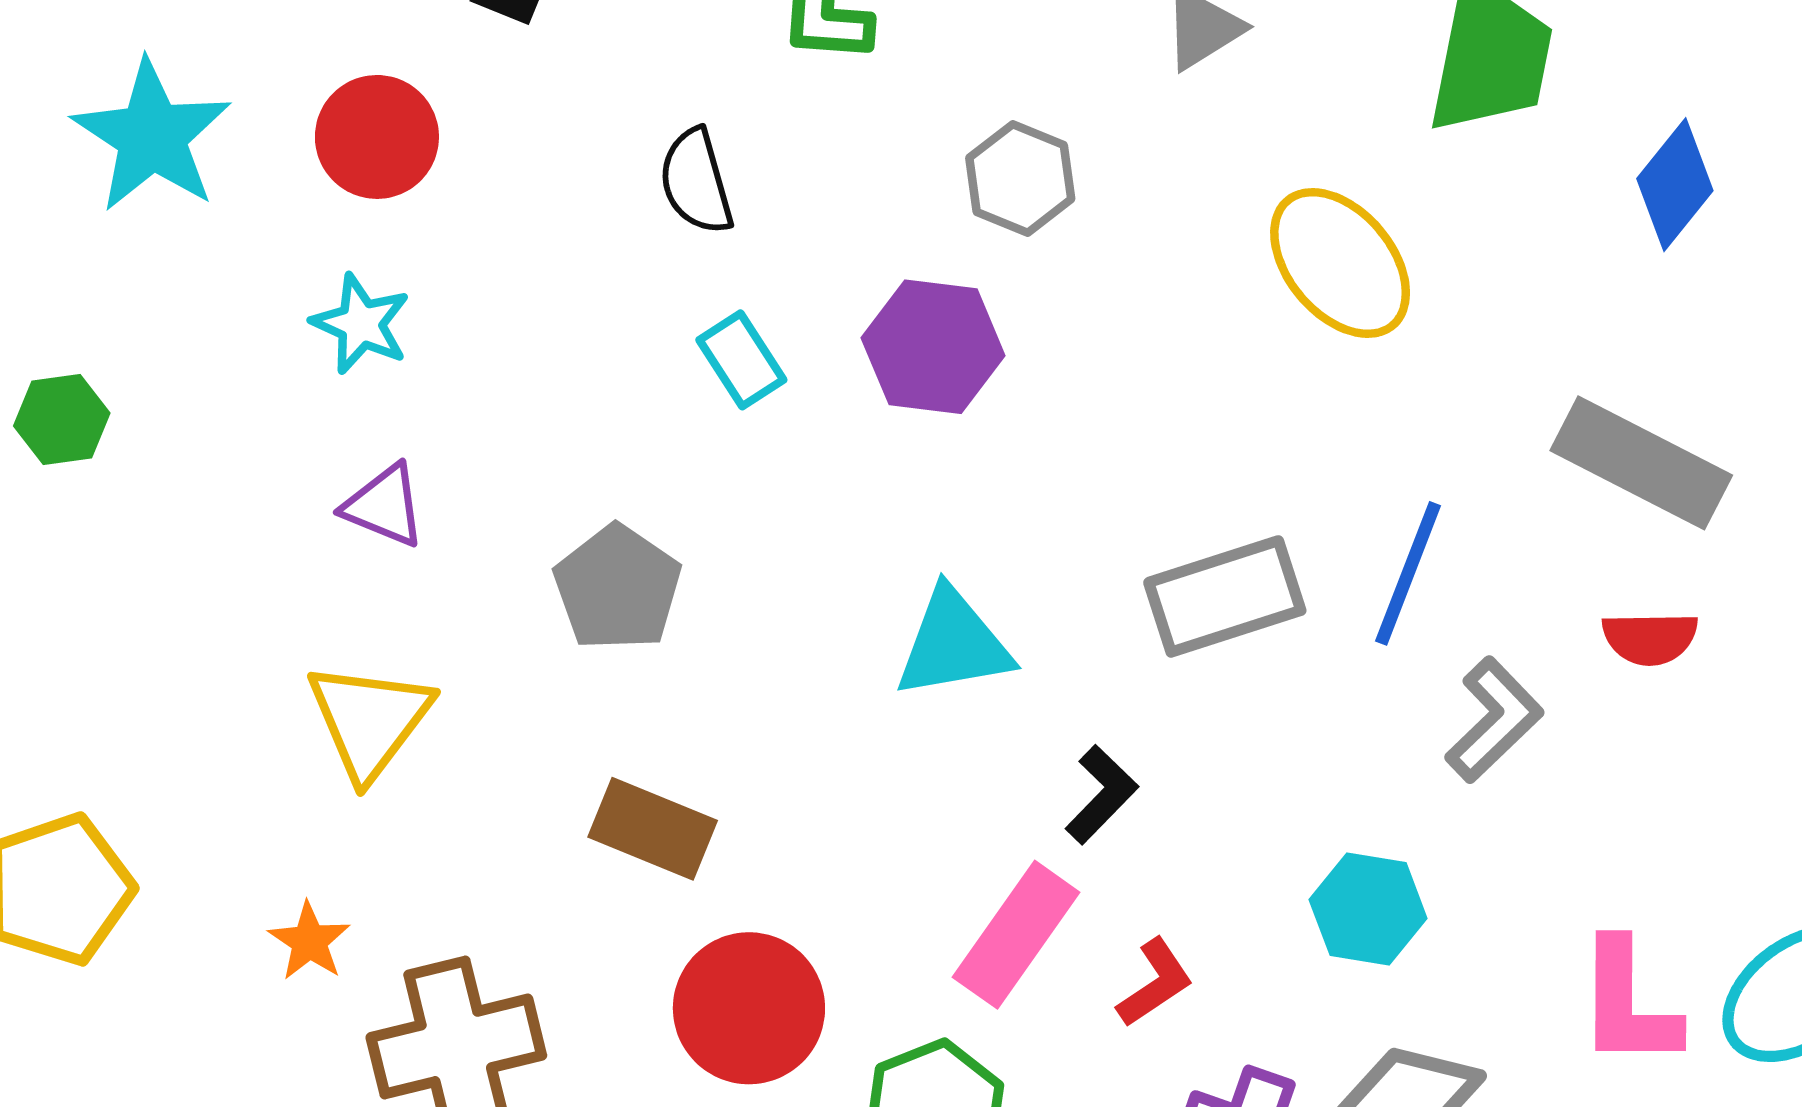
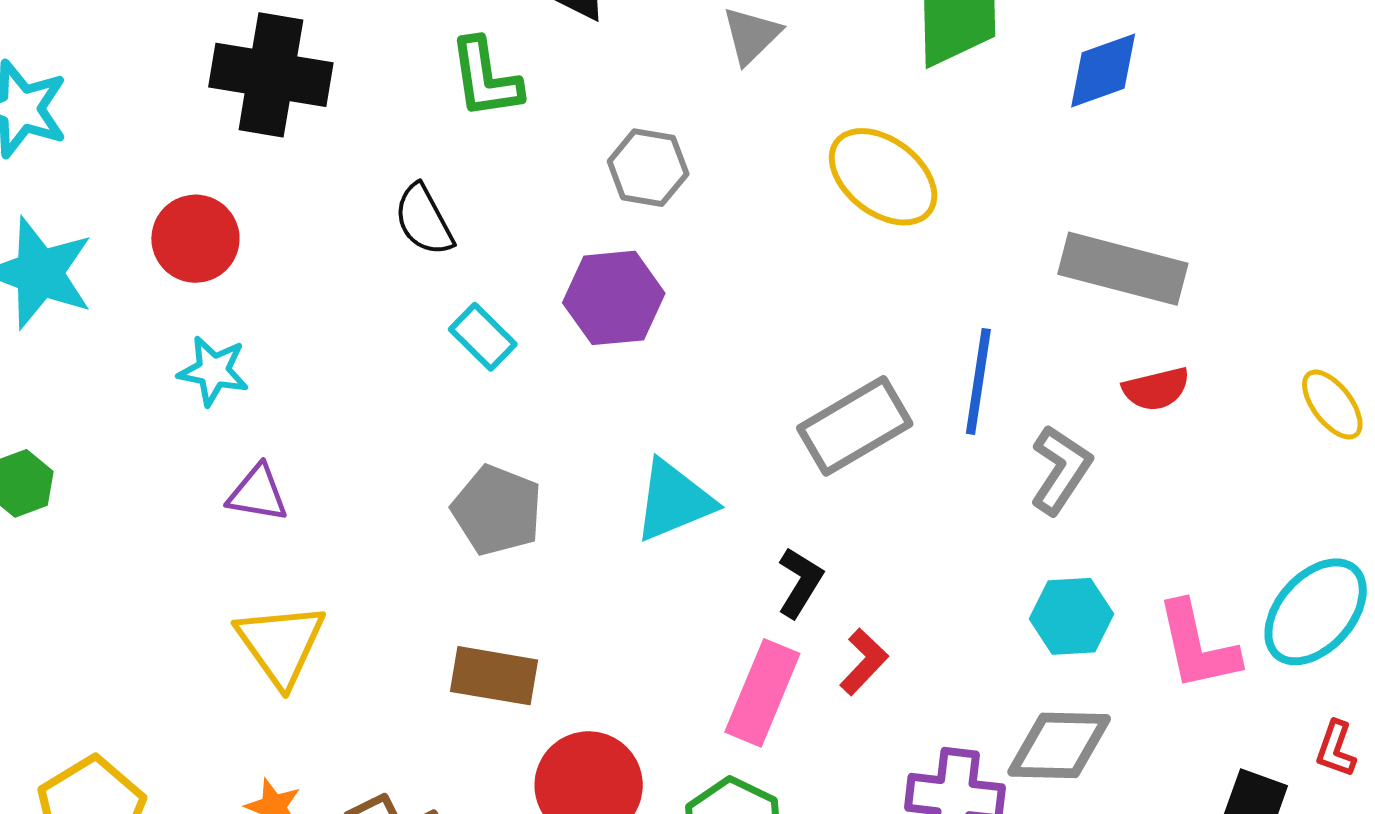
blue diamond: (1675, 185) -> (1103, 71), turned 44
gray pentagon: (618, 588) -> (497, 510), moved
cyan hexagon: (1368, 909) -> (1071, 616), moved
red L-shape: (1155, 983) -> (864, 662), moved

